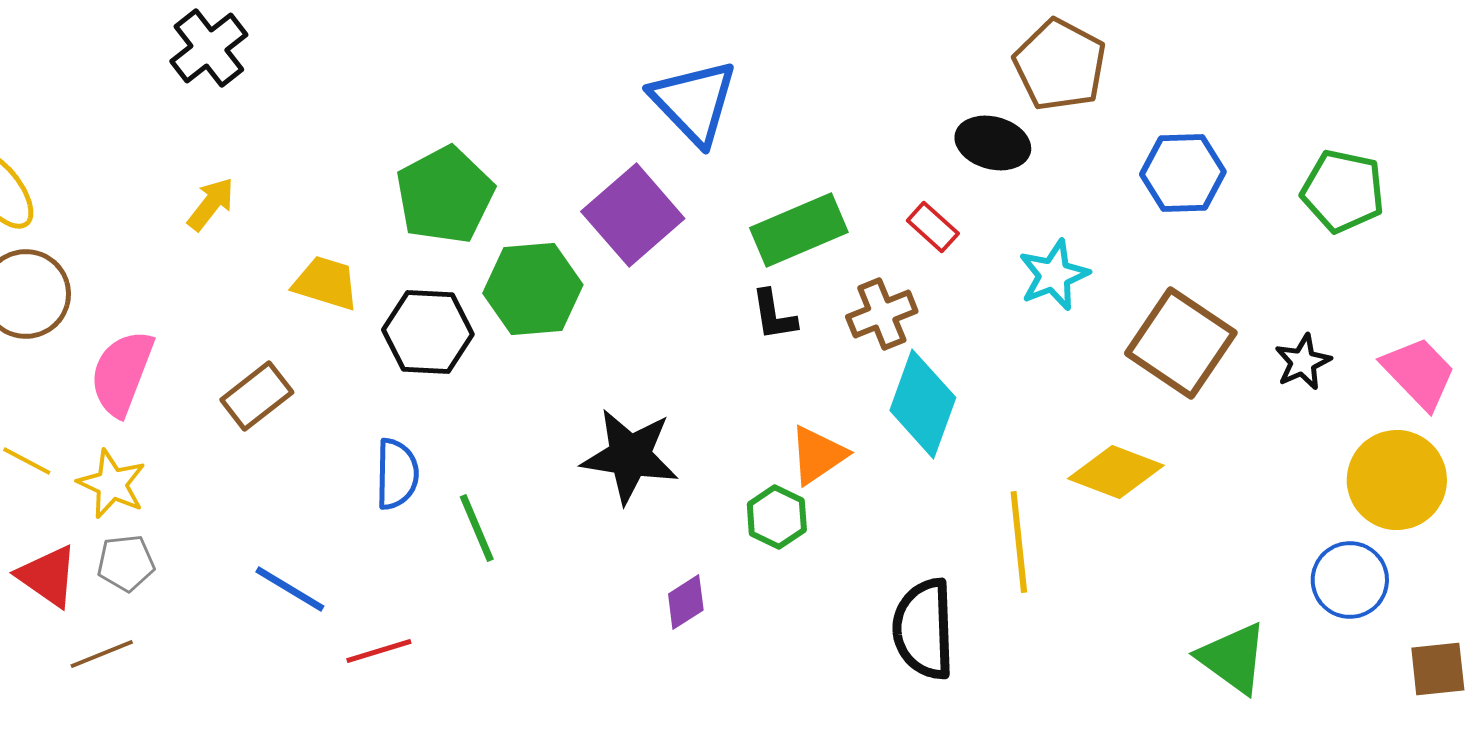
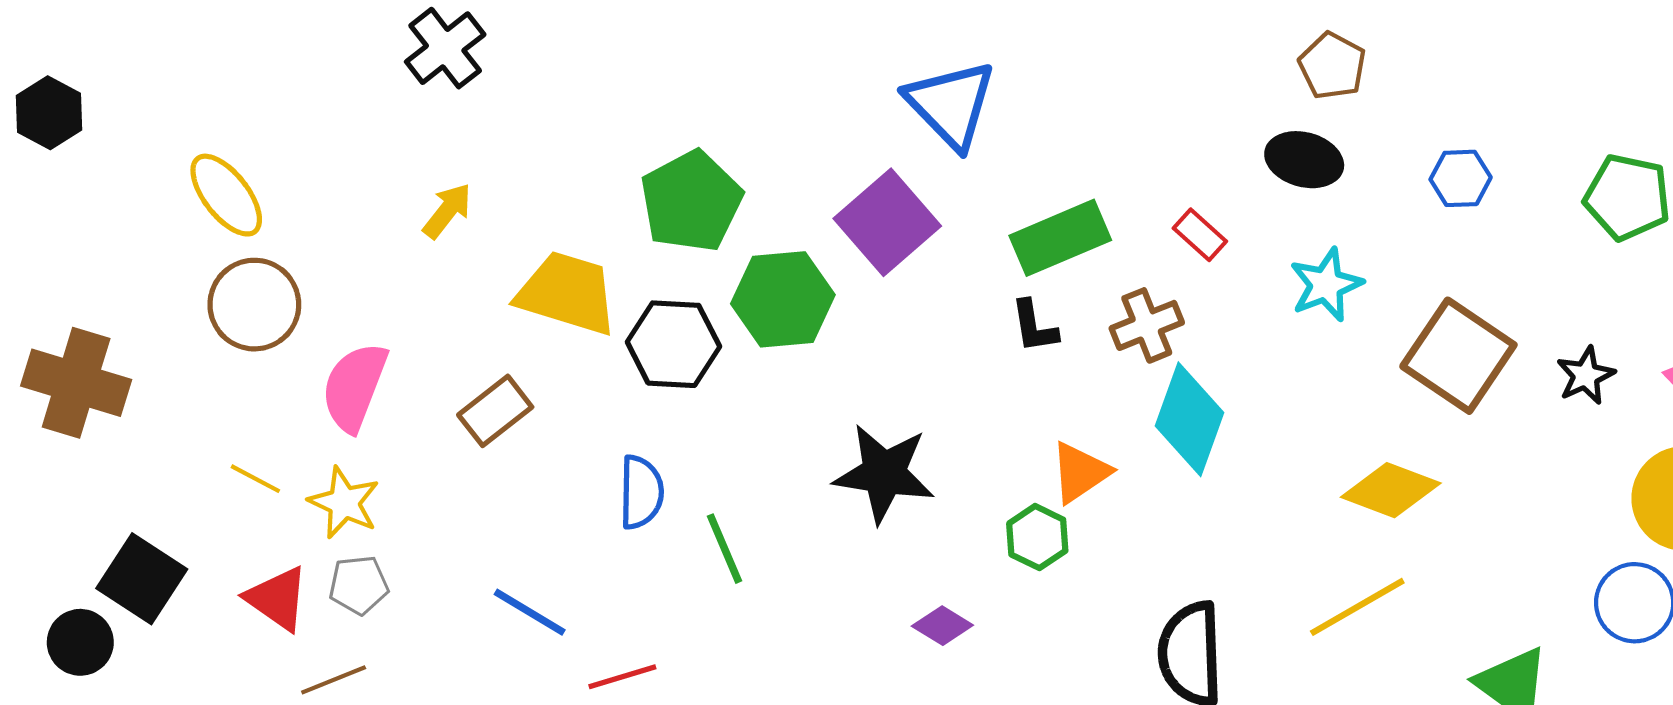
brown pentagon: (1060, 65) -> (1332, 66), size x0.7
black ellipse: (993, 143) -> (1304, 160), moved
blue hexagon: (1183, 173) -> (1461, 178), size x0.7
yellow trapezoid: (326, 283) -> (567, 293), size x1.5
yellow line: (1019, 542) -> (1357, 607), moved, turned 66
purple diamond: (686, 602) -> (942, 626), turned 64

